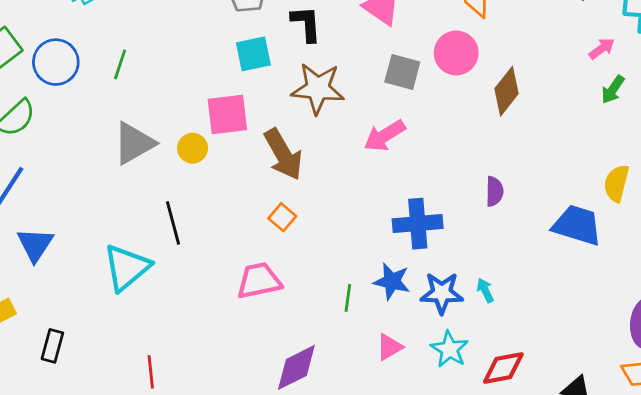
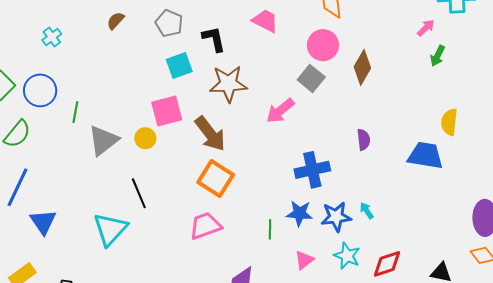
green line: (120, 64) -> (75, 112), moved
gray square: (402, 72) -> (311, 78), moved, turned 32
orange square: (282, 217) -> (216, 178), size x1.8

